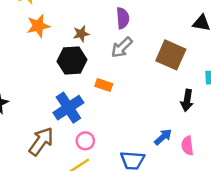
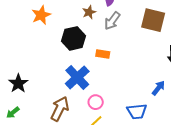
brown star: (81, 34) -> (89, 12), moved

